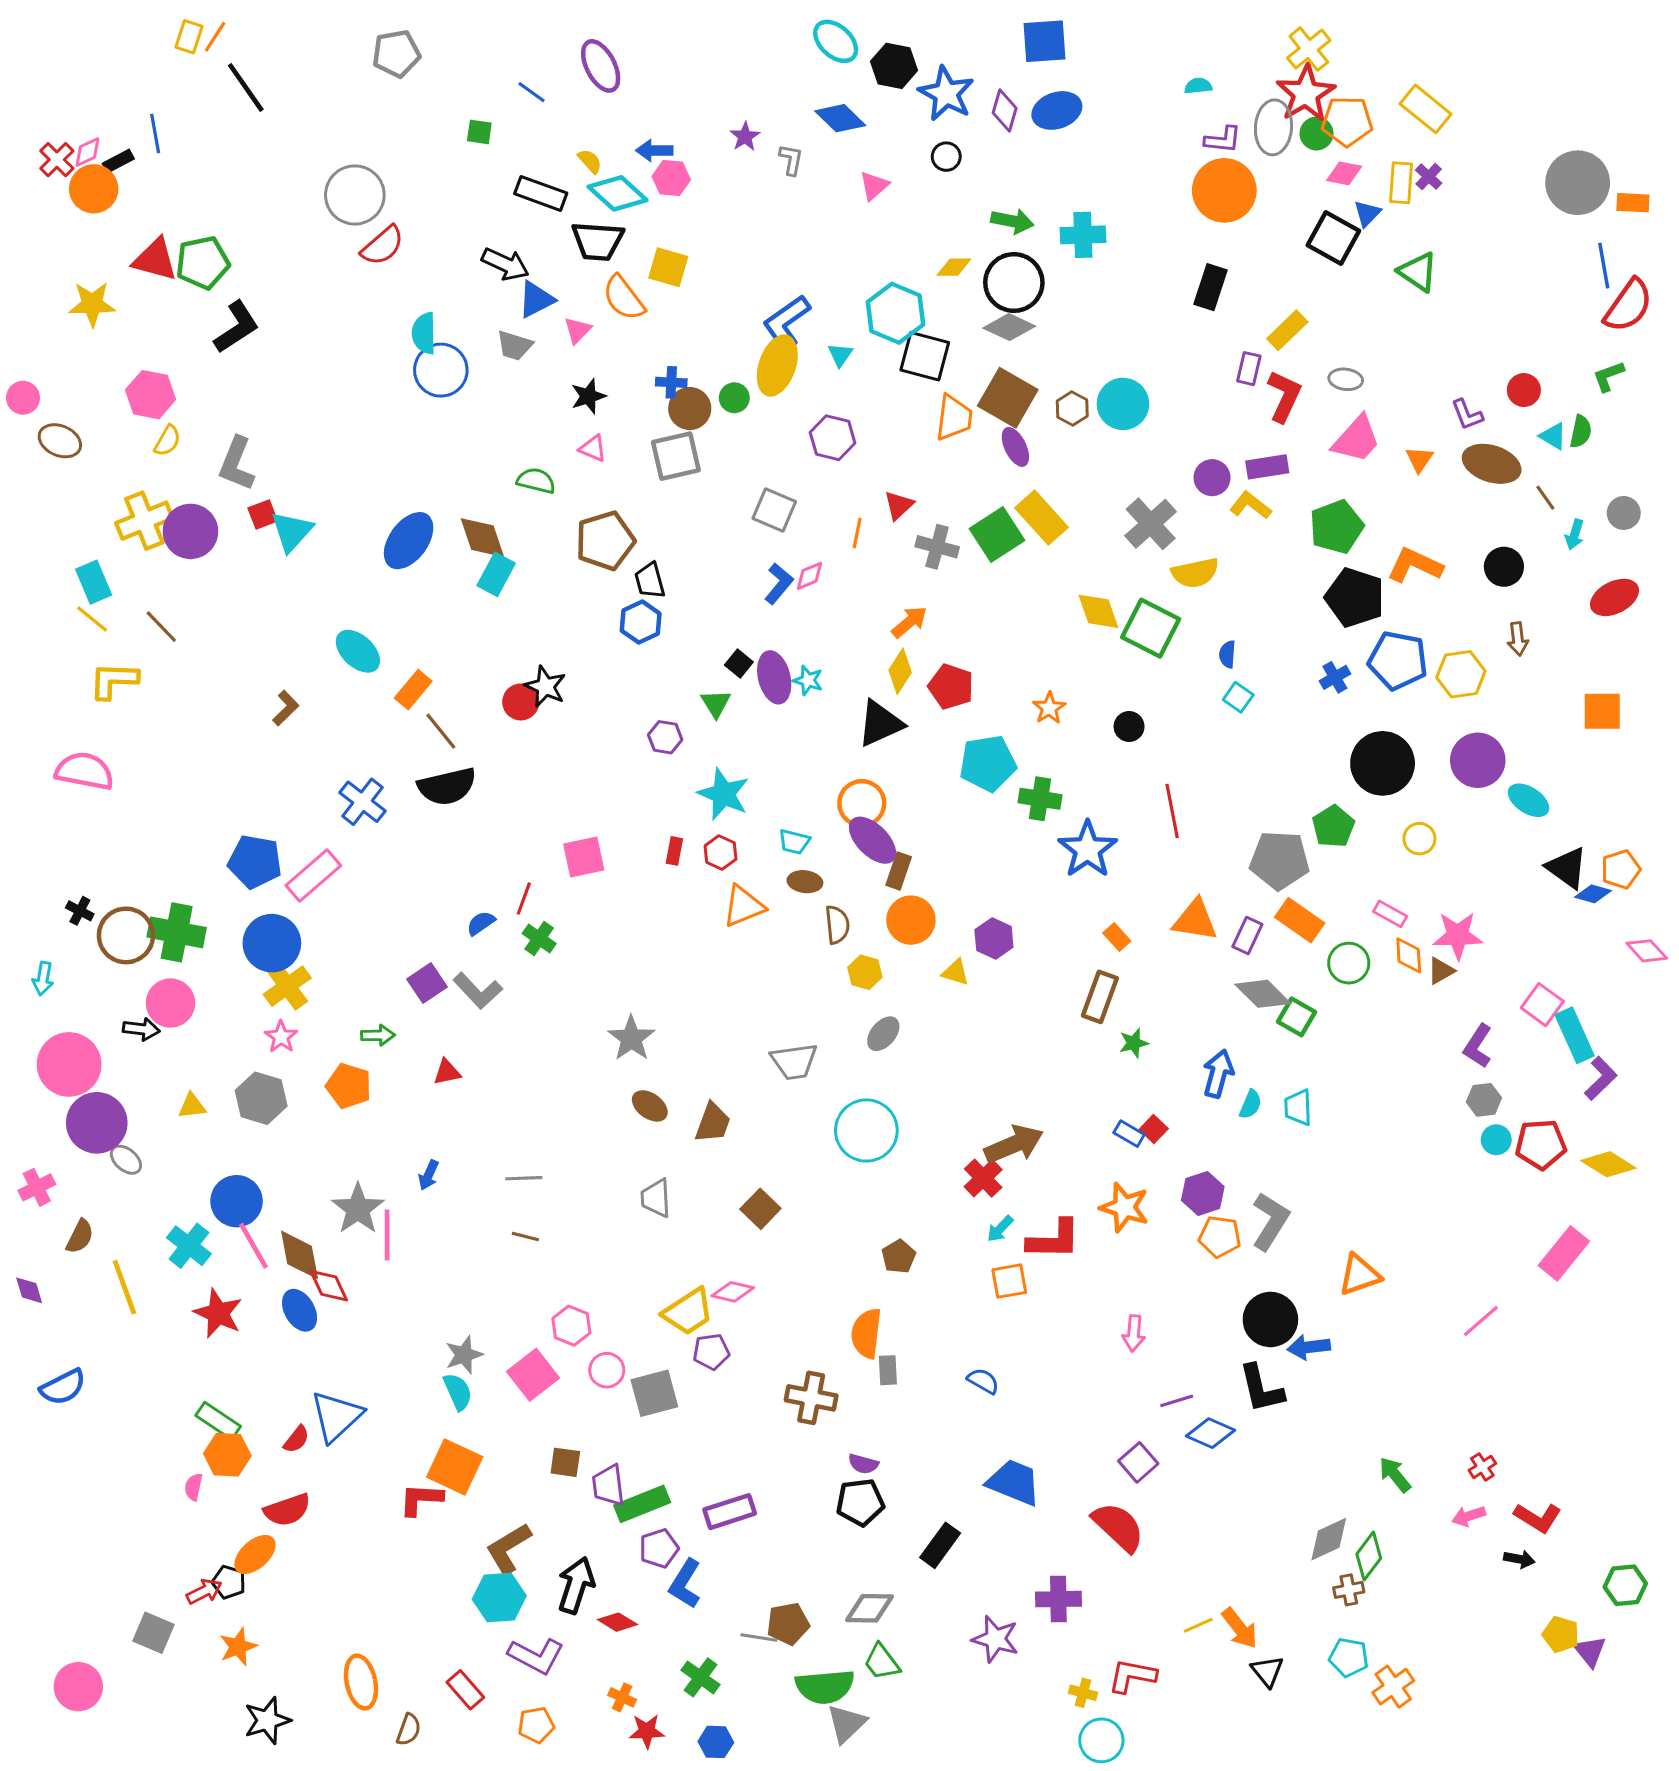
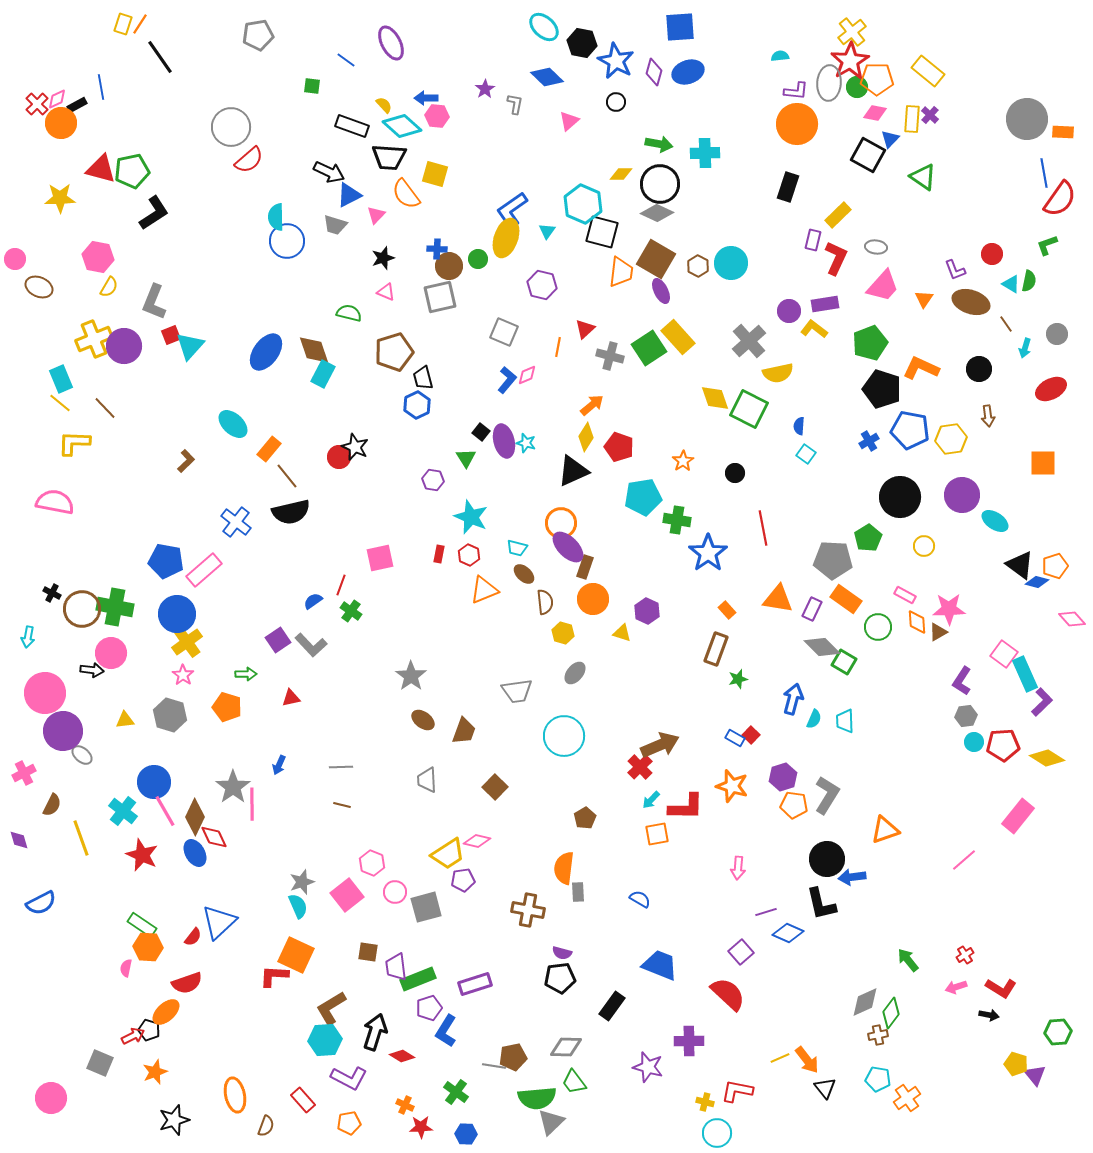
brown ellipse: (805, 882) -> (524, 574), turned 35
brown diamond: (300, 1255) -> (195, 817), turned 36

